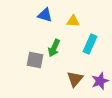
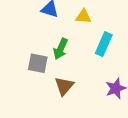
brown triangle: (75, 79) -> (64, 86), moved

